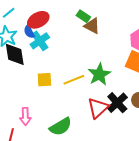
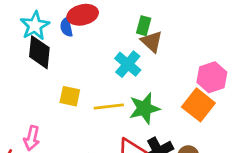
green rectangle: (83, 16) -> (144, 26), turned 56
cyan cross: (40, 41) -> (128, 64), moved, turned -30

